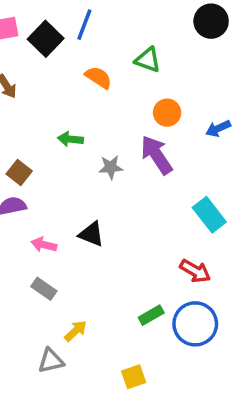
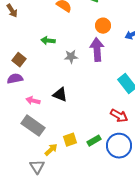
purple arrow: (157, 155) -> (97, 50), turned 30
gray rectangle: (44, 289) -> (33, 126), size x1.6
gray triangle: (51, 361) -> (37, 167), turned -49
yellow square: (134, 377) -> (70, 140), moved

